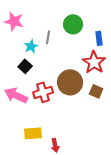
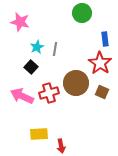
green circle: (73, 24) -> (82, 13), moved
gray line: (48, 37) -> (55, 49), moved

